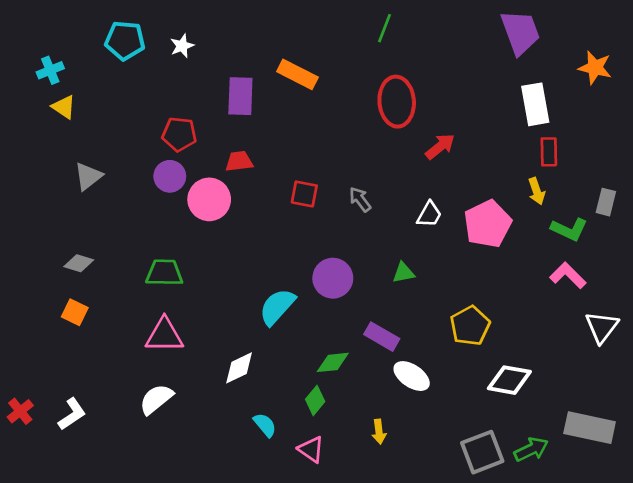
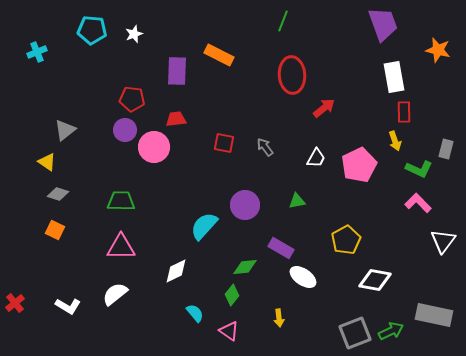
yellow triangle: (64, 107) -> (47, 162), moved
white L-shape: (72, 414) -> (68, 306), moved, turned 65

